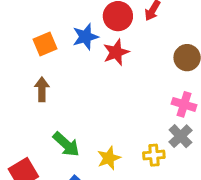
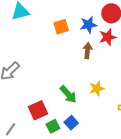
brown arrow: (42, 89) -> (88, 51), moved
yellow star: (109, 158) -> (97, 88), moved

